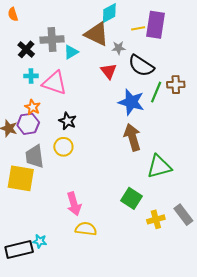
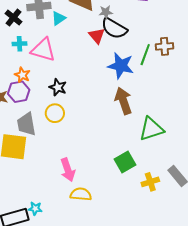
black semicircle: (141, 66) -> (114, 28), moved
green square: (132, 198) -> (125, 162), turned 30

